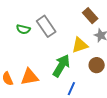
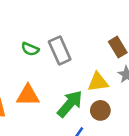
brown circle: (97, 65) -> (100, 110), moved
orange triangle: (30, 77) -> (28, 95), moved

